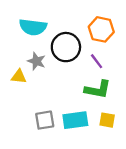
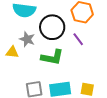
green L-shape: (98, 89) -> (52, 57), moved

